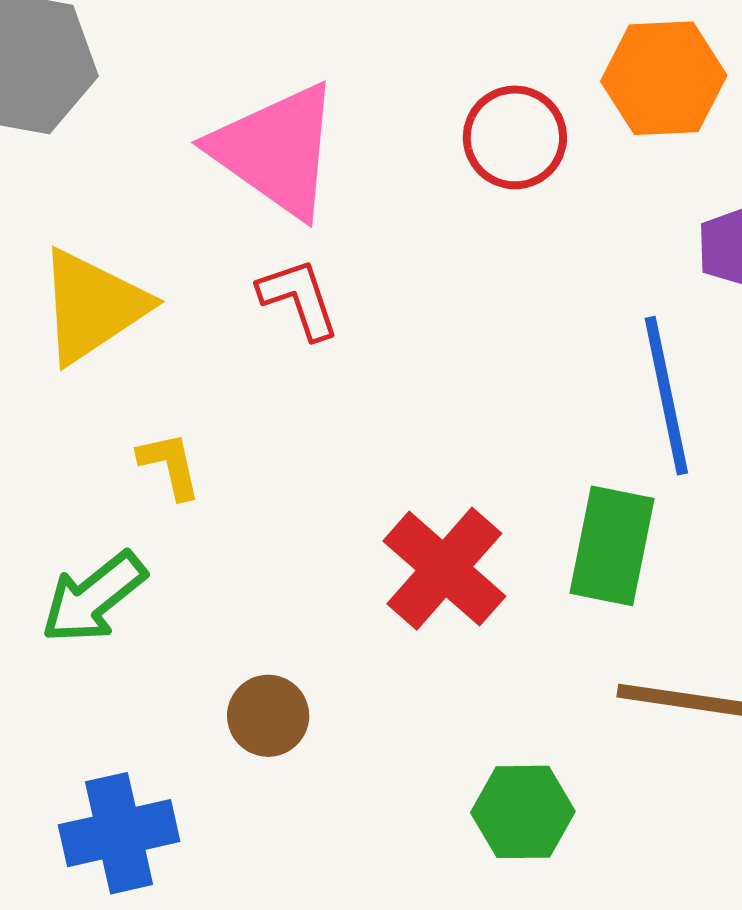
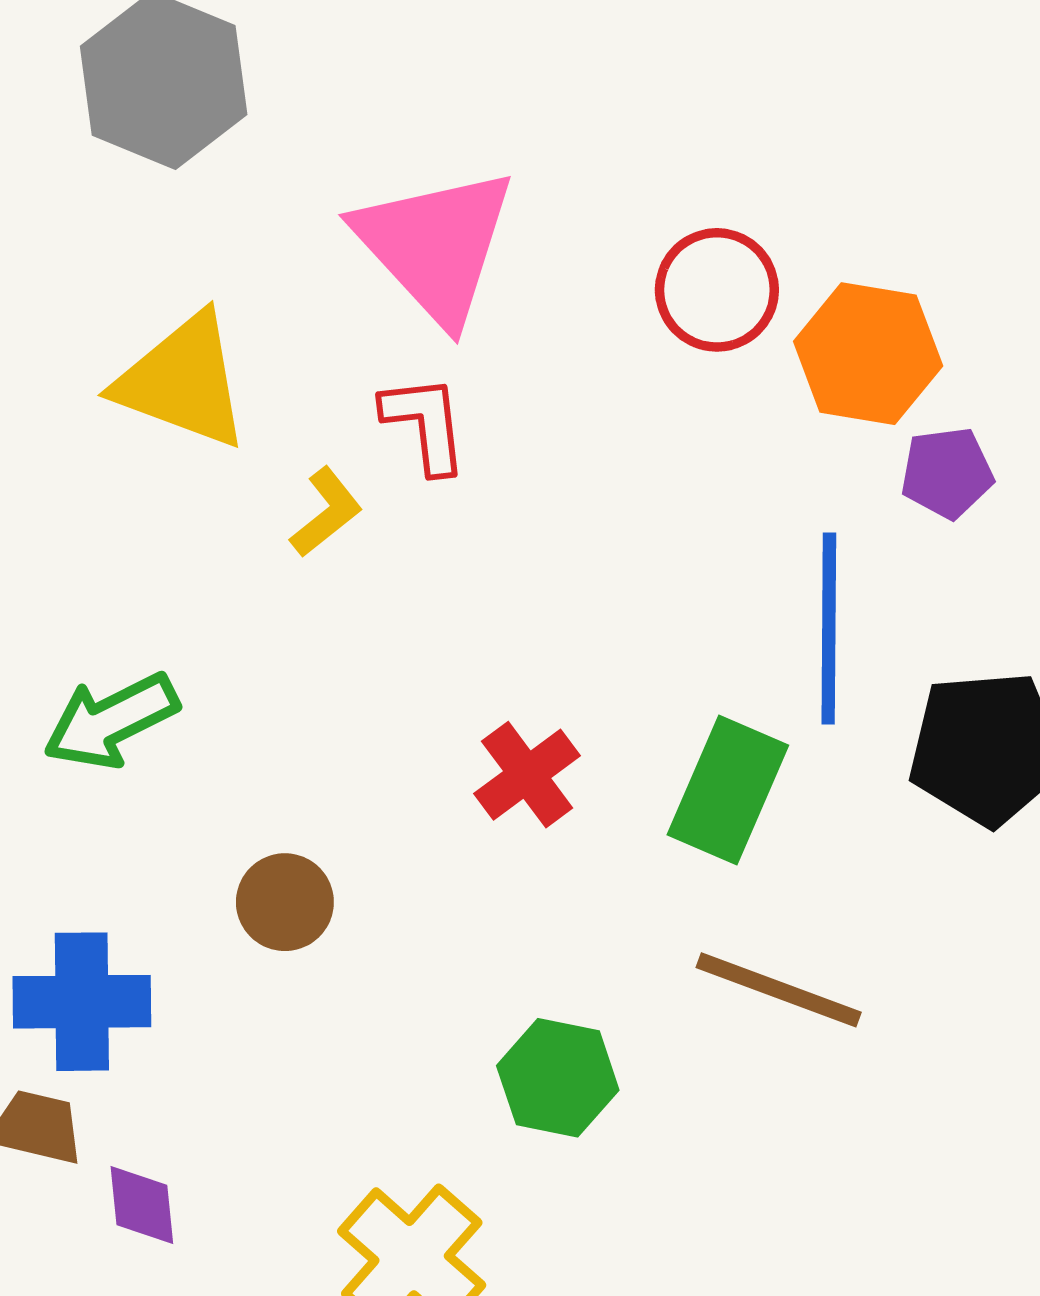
orange hexagon: (664, 78) -> (868, 354), moved
yellow triangle: (93, 306) -> (183, 381), turned 42
yellow L-shape: (170, 465) -> (326, 512), moved, turned 52
red cross: (444, 569) -> (527, 775), size x0.7

